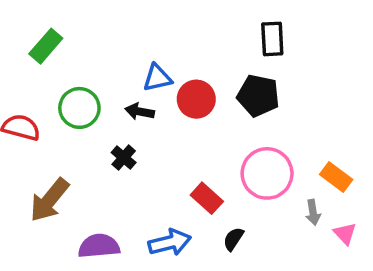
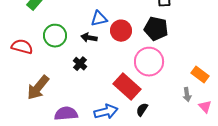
pink circle: (267, 173) -> (149, 62), moved
red rectangle: (207, 198) -> (127, 87), size x1.5

